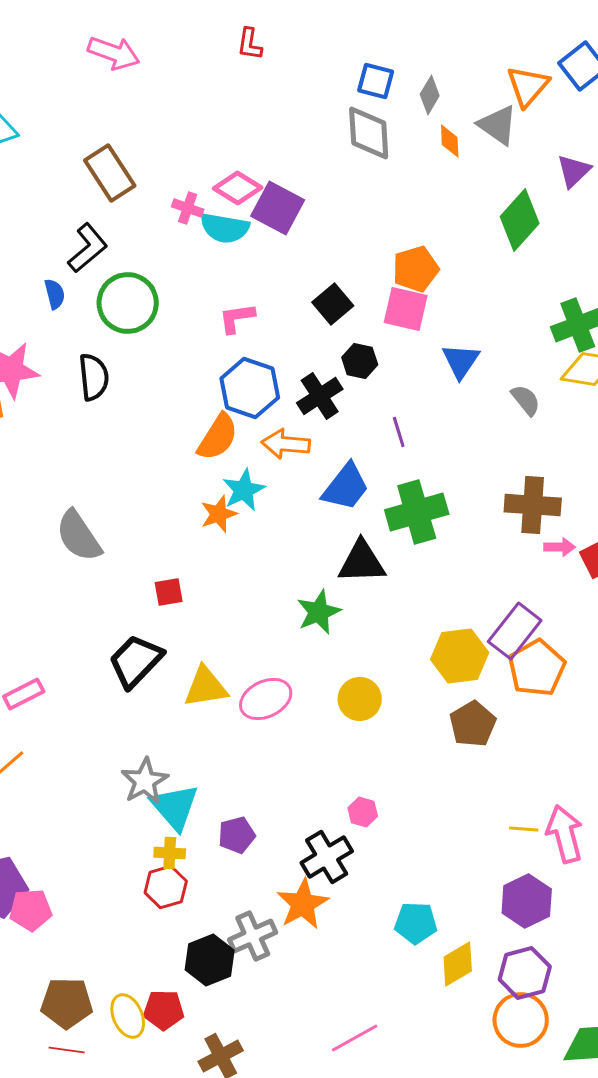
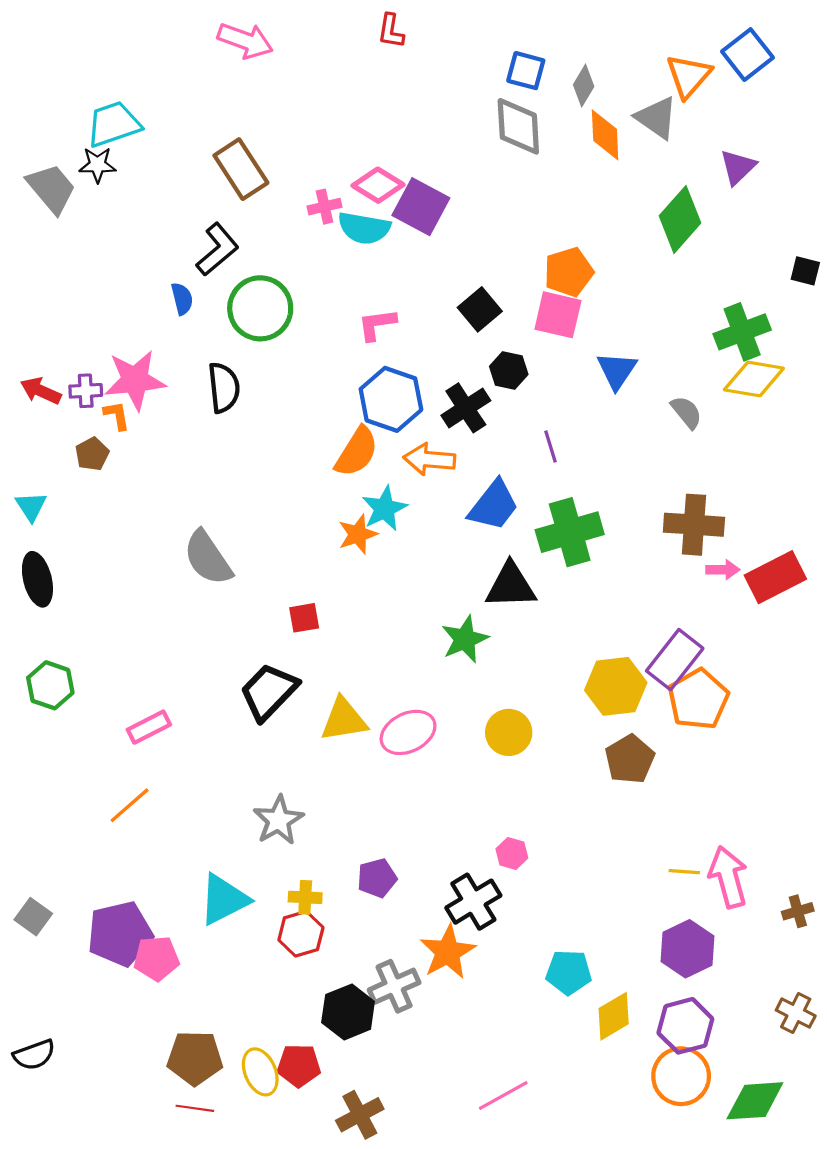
orange diamond: (450, 141) -> (605, 135), size x1.4
pink cross: (188, 208) -> (324, 207), turned -32
cyan triangle: (175, 807) -> (224, 899), moved, turned 44

